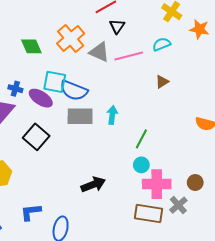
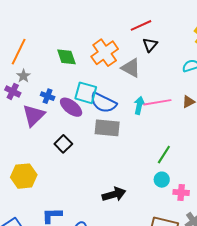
pink line: (129, 56) -> (157, 102), moved
cyan arrow: (112, 115) -> (139, 105), moved
black square: (36, 137) -> (63, 144), size x0.7
pink cross: (157, 184) -> (181, 192), moved, size x0.6

